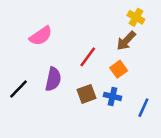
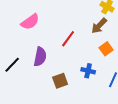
orange square: (119, 69) -> (106, 49), moved
brown square: (87, 94) -> (60, 81), moved

